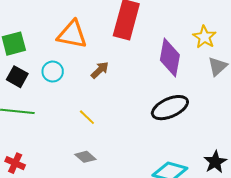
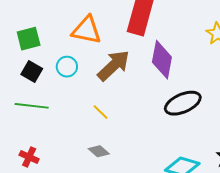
purple diamond: (170, 58) -> (162, 60), moved
brown arrow: (100, 70) -> (114, 65), size x1.8

